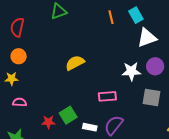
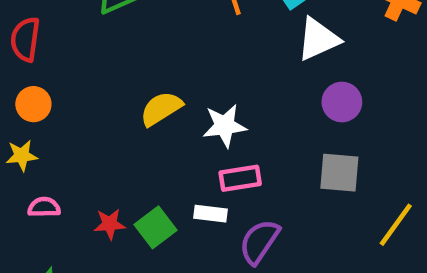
white star: (131, 71) -> (225, 126), moved
red star: (48, 122) -> (110, 224), moved
white rectangle: (90, 127) -> (211, 214), moved

